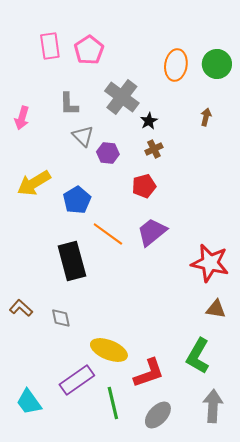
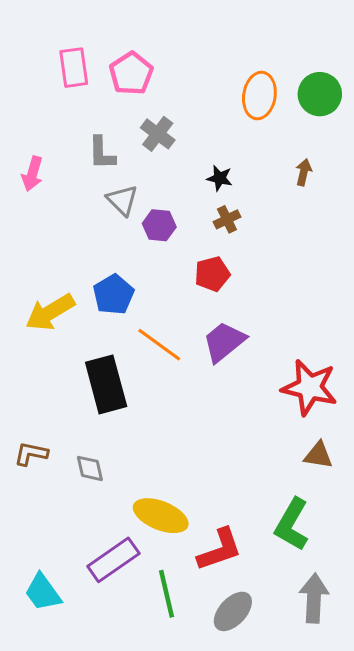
gray cross: (122, 97) -> (158, 134), moved, size x0.7
black star: (149, 121) -> (220, 178), turned -30
yellow arrow: (34, 183) -> (50, 312), moved
brown L-shape: (21, 308) -> (31, 454), turned -30

